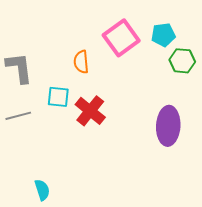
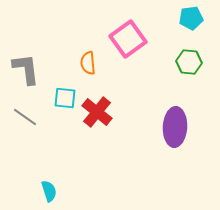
cyan pentagon: (163, 35) -> (191, 18), moved
gray line: (18, 116) -> (25, 117), turned 50

